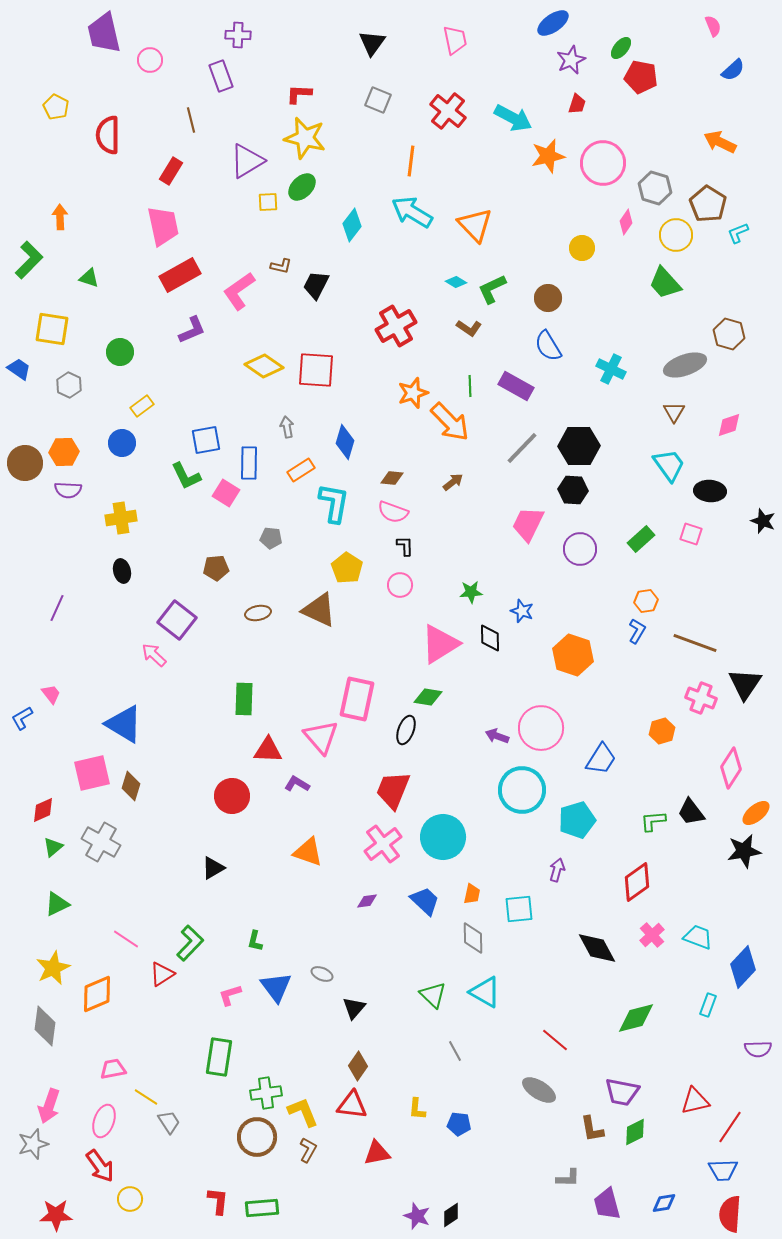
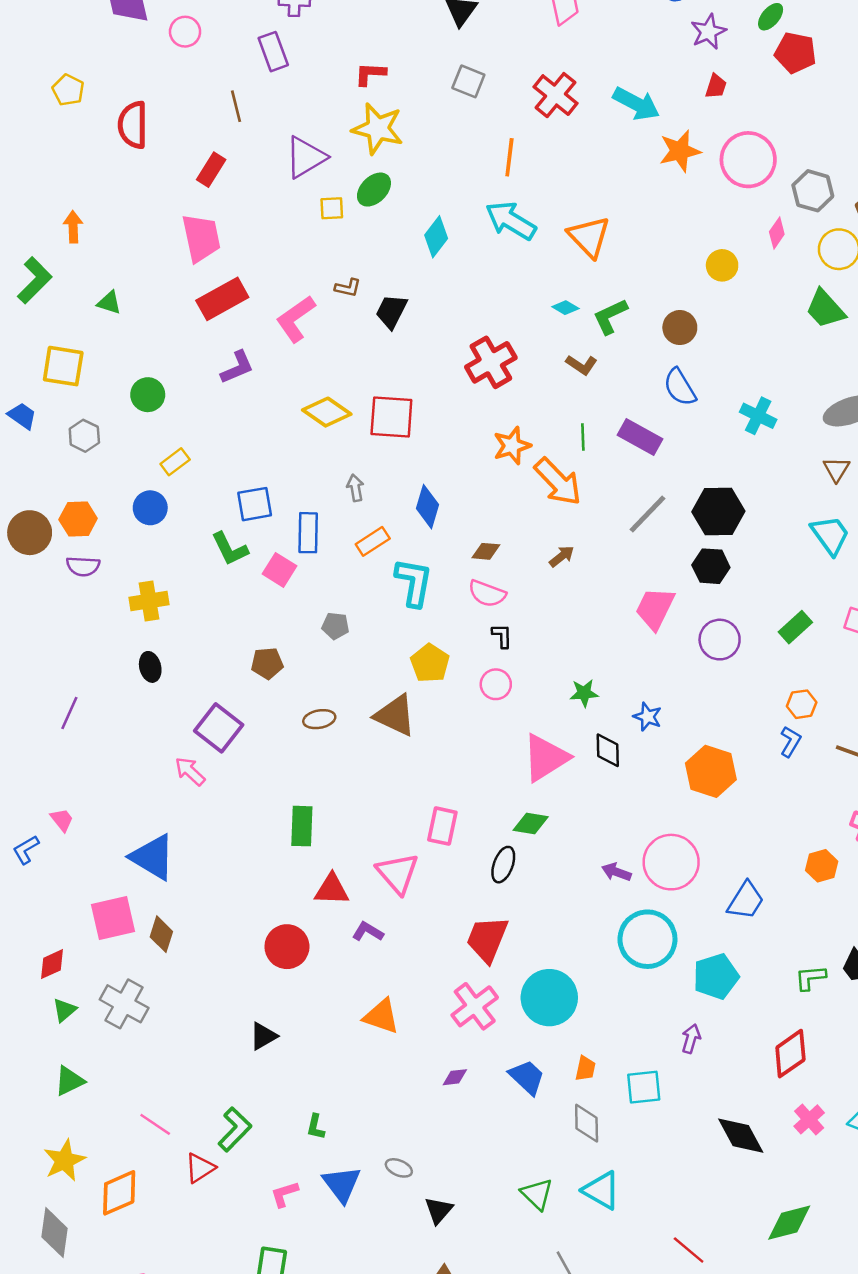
pink rectangle: (357, 699) -> (442, 826), size x0.7

